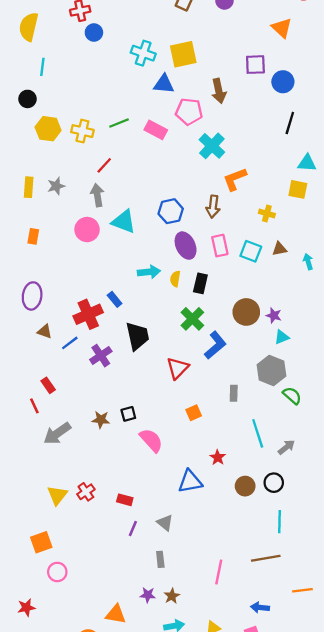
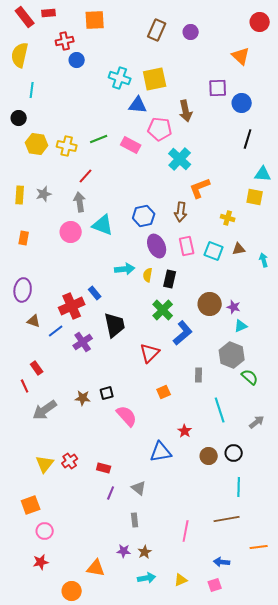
gray arrow: (286, 447) -> (257, 422), moved
red star: (26, 607) -> (41, 562), moved

